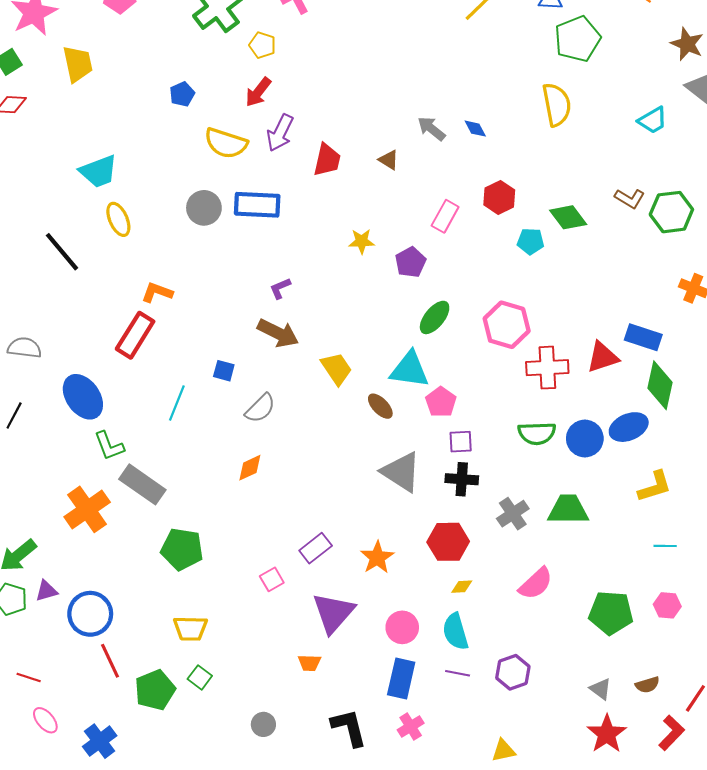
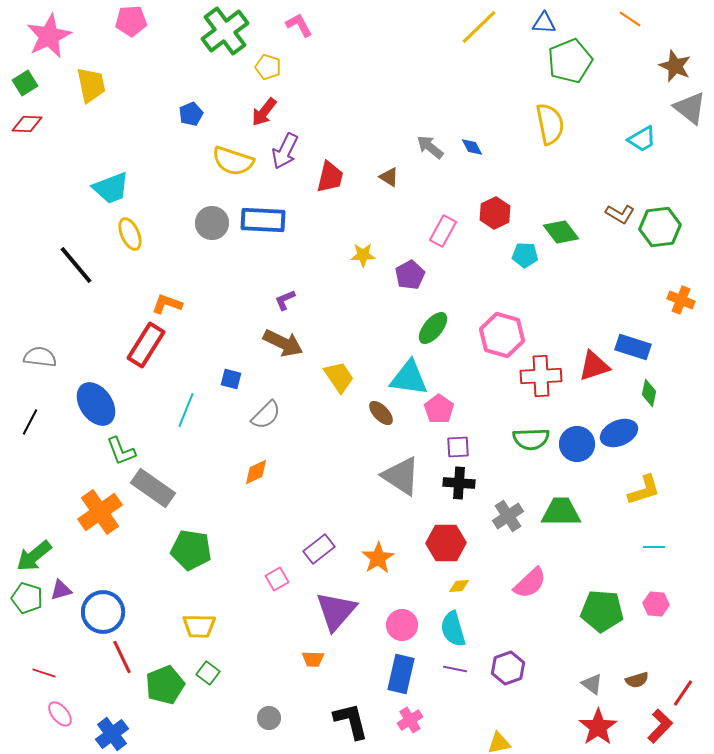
green diamond: (660, 385) -> (649, 393), size x0.6

